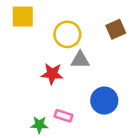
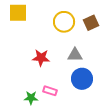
yellow circle: (67, 34) -> (64, 22), moved
gray triangle: (80, 60) -> (75, 55), moved

